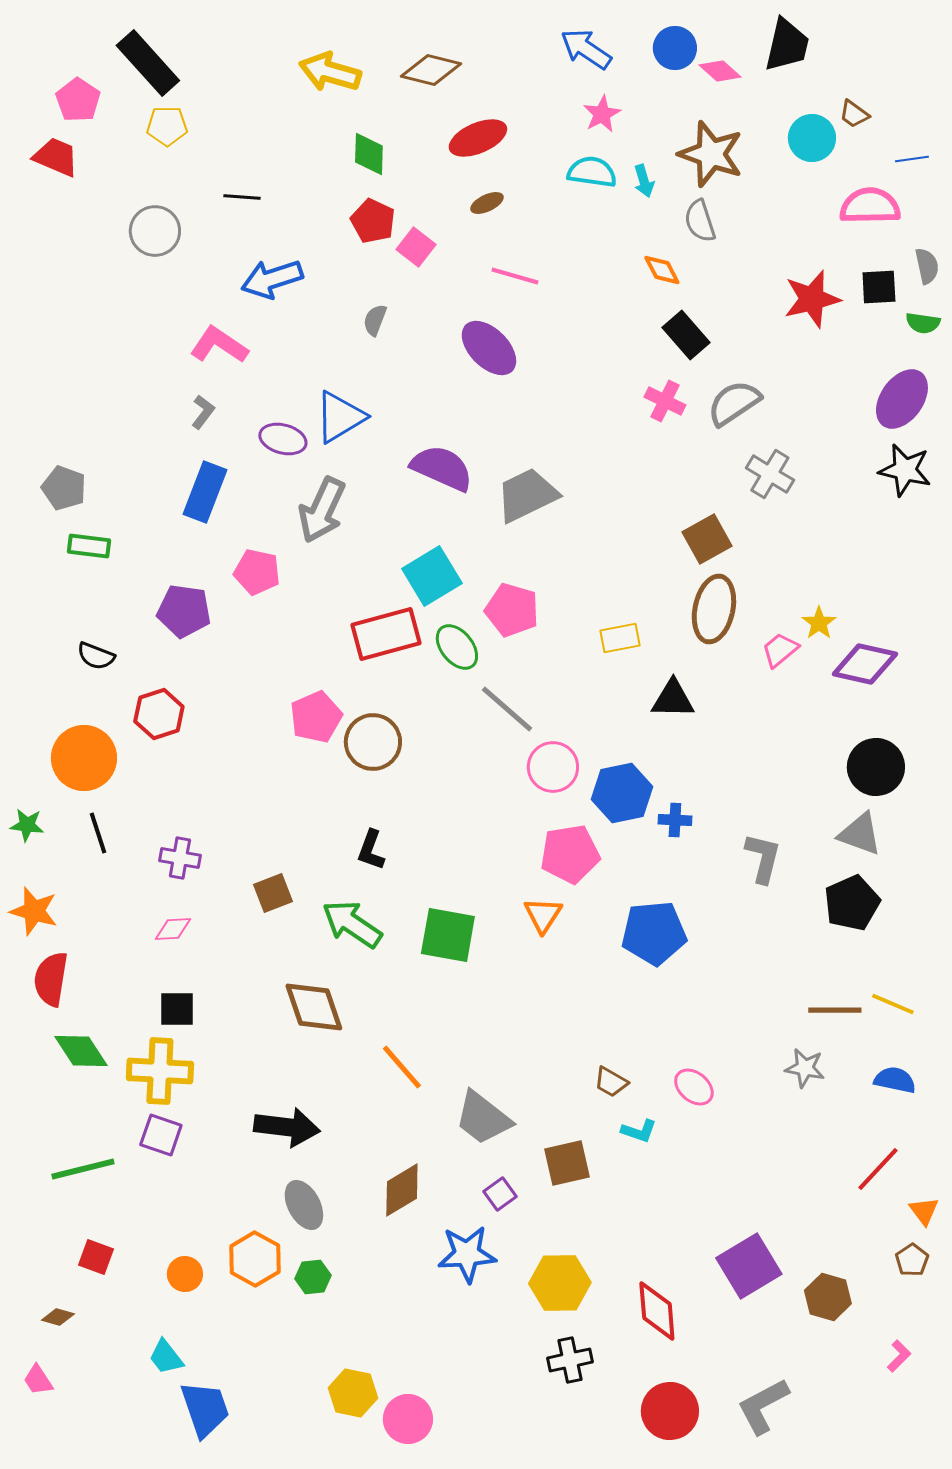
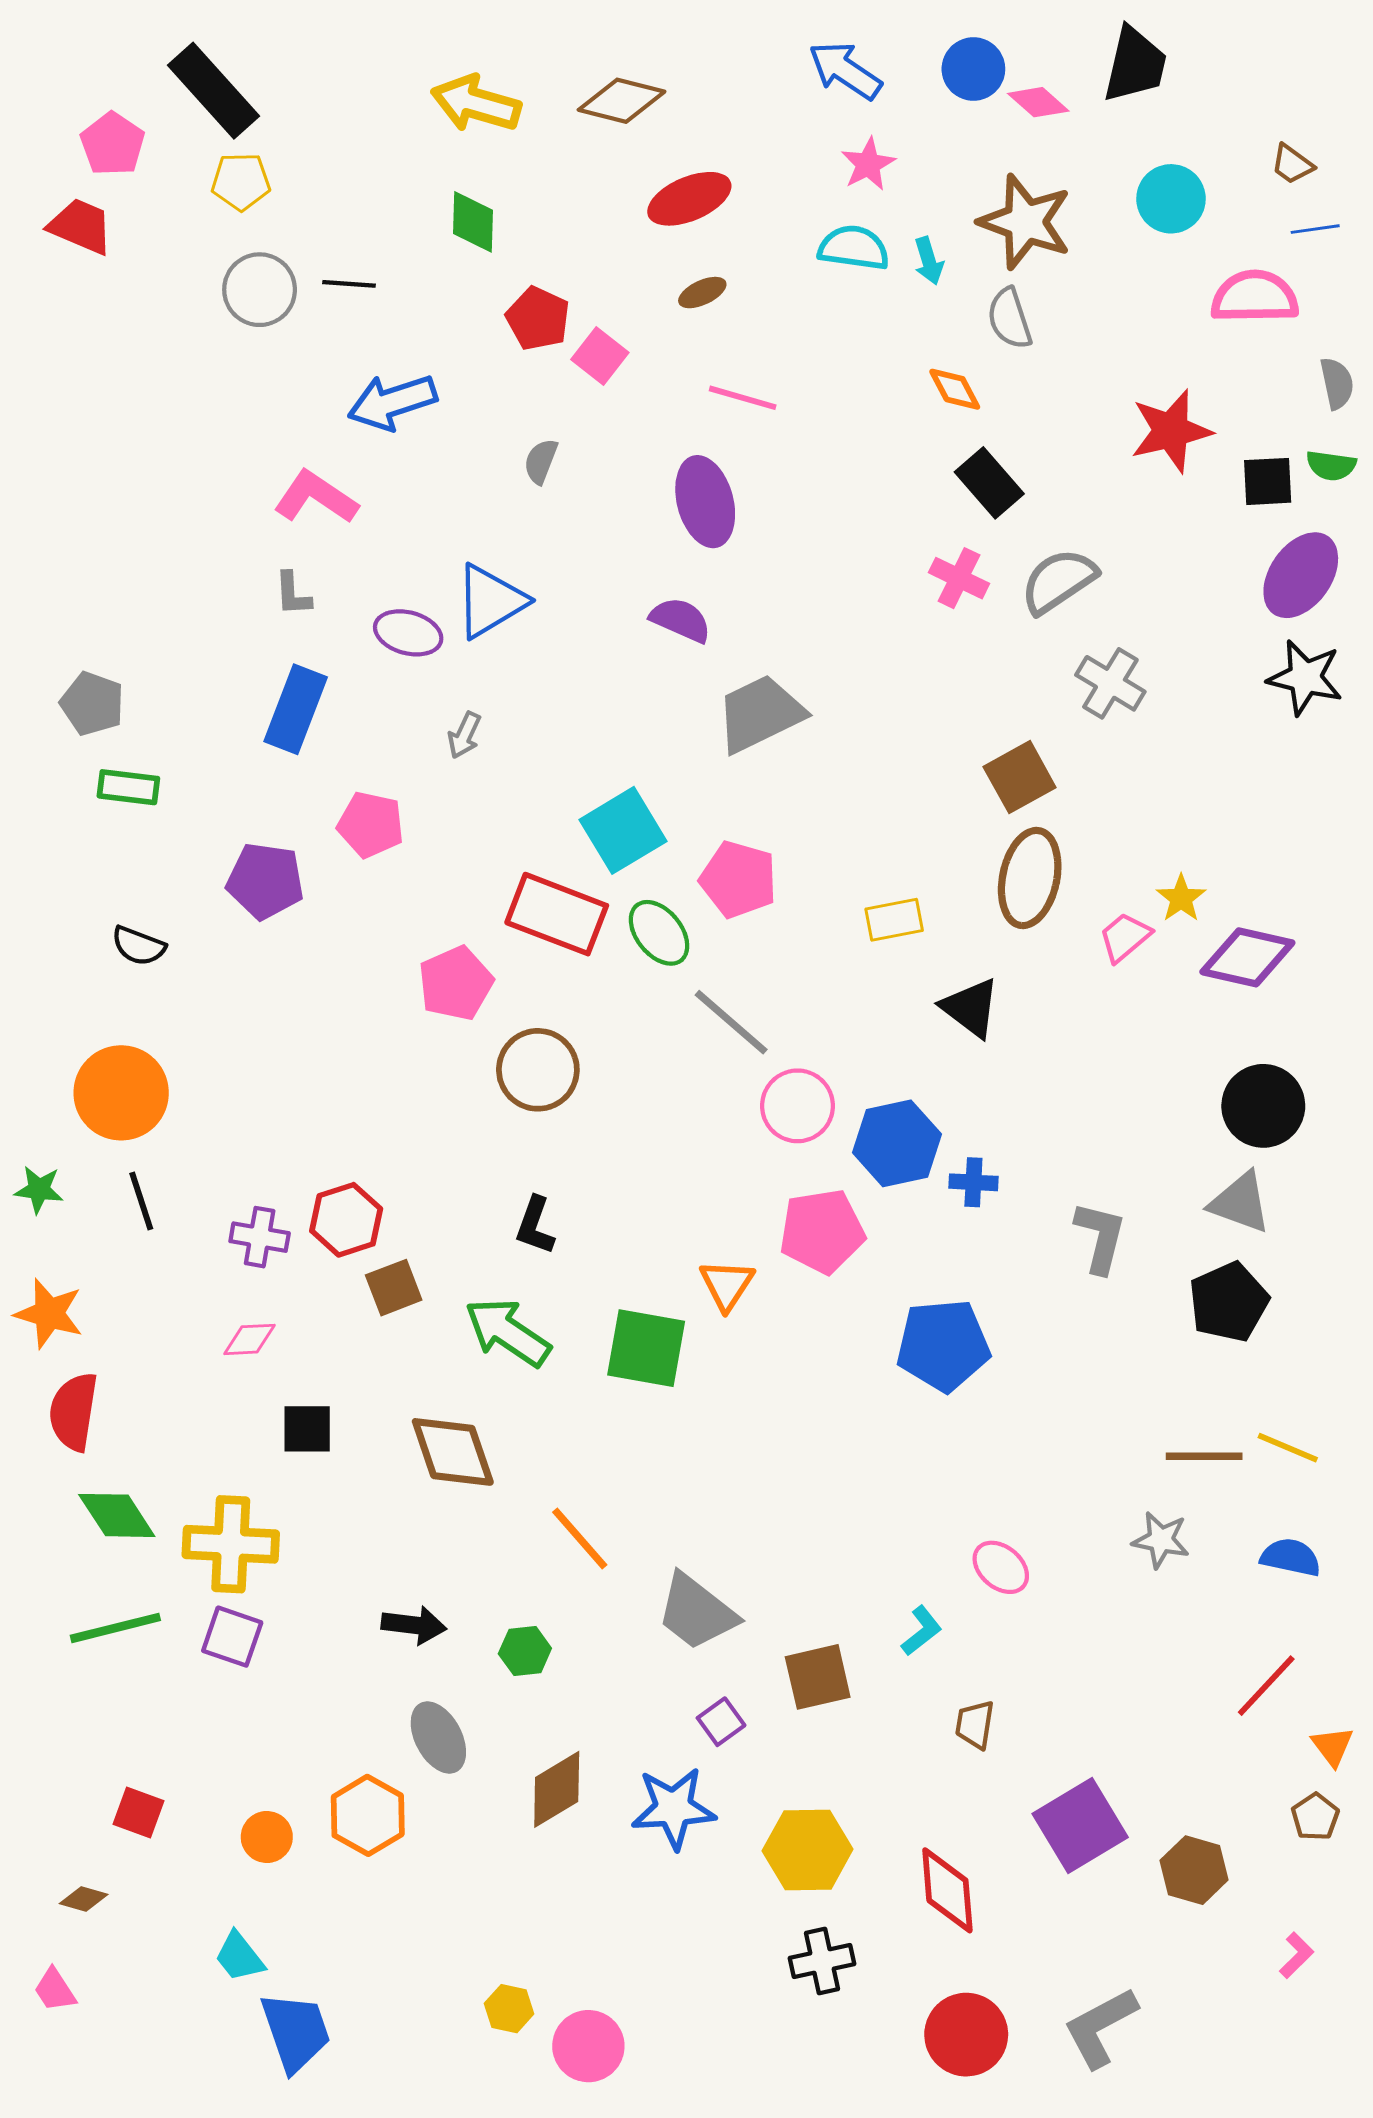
brown trapezoid: (854, 114) -> (1292, 164), moved
green diamond: (369, 154) -> (473, 222), moved
gray circle: (155, 231) -> (260, 290), moved
black square: (879, 287) -> (1268, 481), moved
purple ellipse: (489, 348) -> (705, 502), turned 30
gray L-shape: (203, 412) -> (293, 594), turned 140
purple semicircle: (442, 468) -> (681, 620), moved, size x0.7
gray arrow: (322, 510) -> (464, 735), size x0.5
red rectangle: (386, 634) -> (557, 914), turned 36
black triangle: (673, 699) -> (971, 1008), turned 36
red hexagon: (159, 714) -> (346, 1220), moved
pink pentagon: (316, 717) -> (456, 983), moved
orange triangle: (543, 915) -> (727, 1285), moved
black square: (177, 1009) -> (307, 1429), moved
brown trapezoid: (611, 1082) -> (975, 1725), moved, turned 69
black arrow: (287, 1127) -> (414, 1625), size x0.7
cyan L-shape: (639, 1131) -> (922, 1631), turned -57
green line: (83, 1169) -> (115, 1628), moved
brown diamond: (402, 1190) -> (557, 1789), moved
green hexagon: (313, 1277) -> (525, 1651), moved
yellow hexagon: (353, 1393) -> (509, 2009), size x0.7

